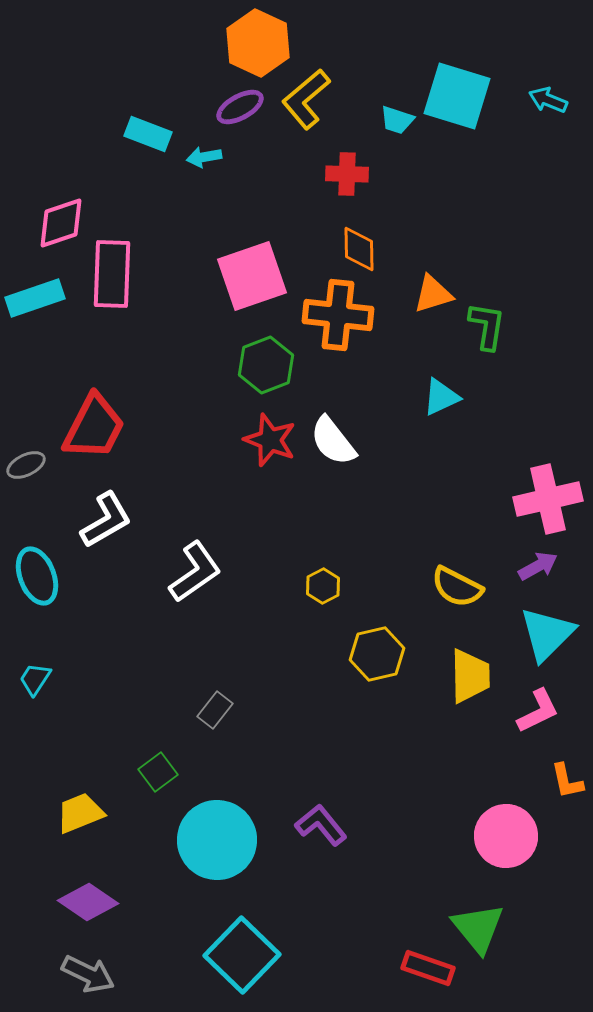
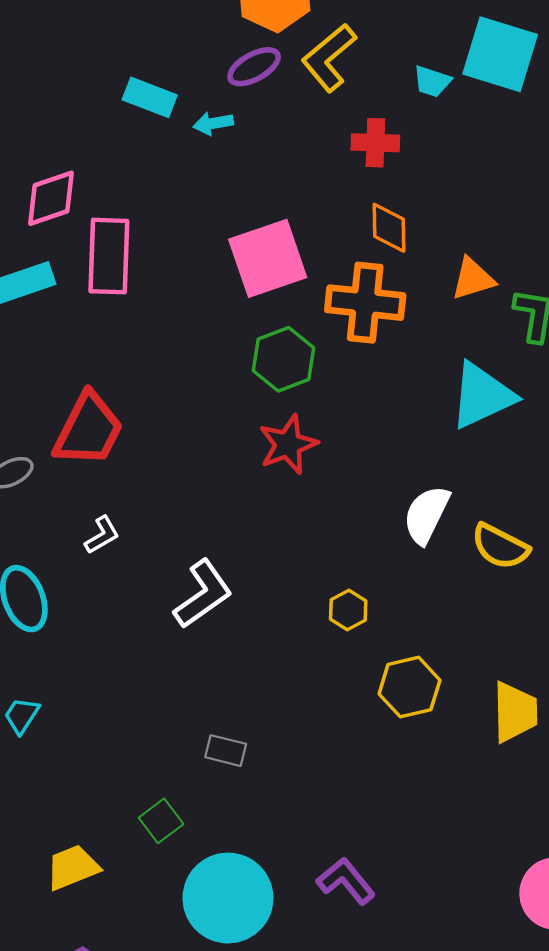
cyan triangle: (441, 397) -> (482, 396), size x1.6
red star: (270, 440) -> (288, 444), turned 30
white semicircle: (333, 441) -> (426, 515), moved, turned 64
white L-shape: (106, 520) -> (102, 535), size x0.6
yellow semicircle: (457, 587) -> (500, 546), moved
gray rectangle: (215, 710) -> (226, 751), turned 66

